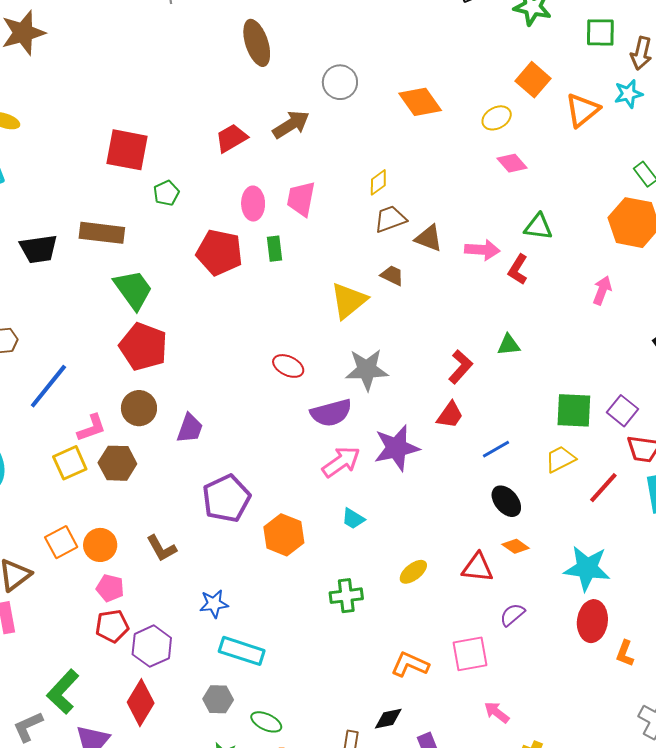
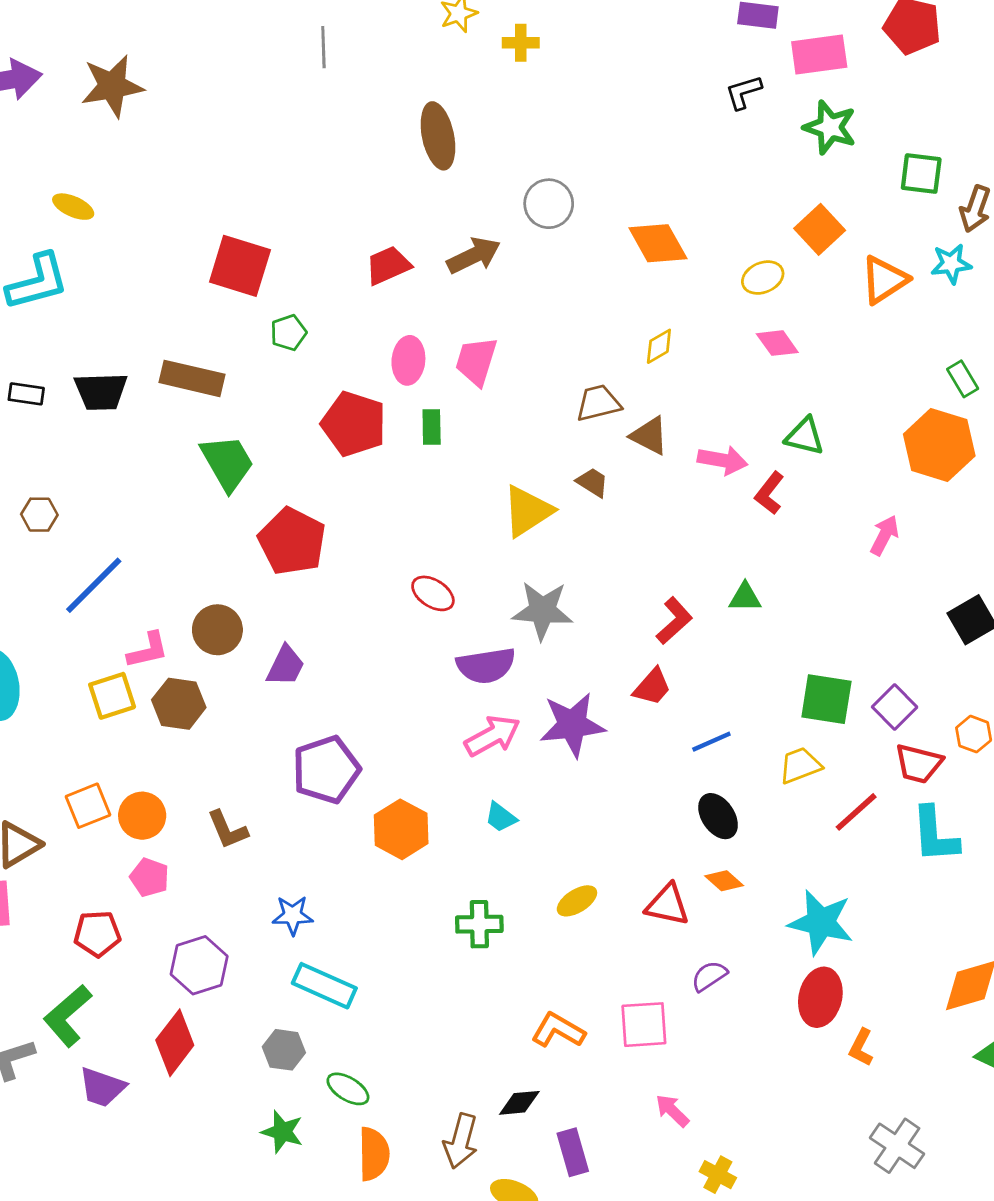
yellow diamond: (378, 182) -> (659, 346), moved
red pentagon: (143, 347) -> (292, 541), moved
red pentagon: (112, 626) -> (97, 934), moved

